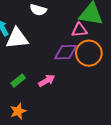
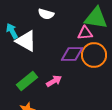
white triangle: (17, 38) -> (26, 41), turned 35
green rectangle: (18, 81) -> (27, 81), size x1.5

